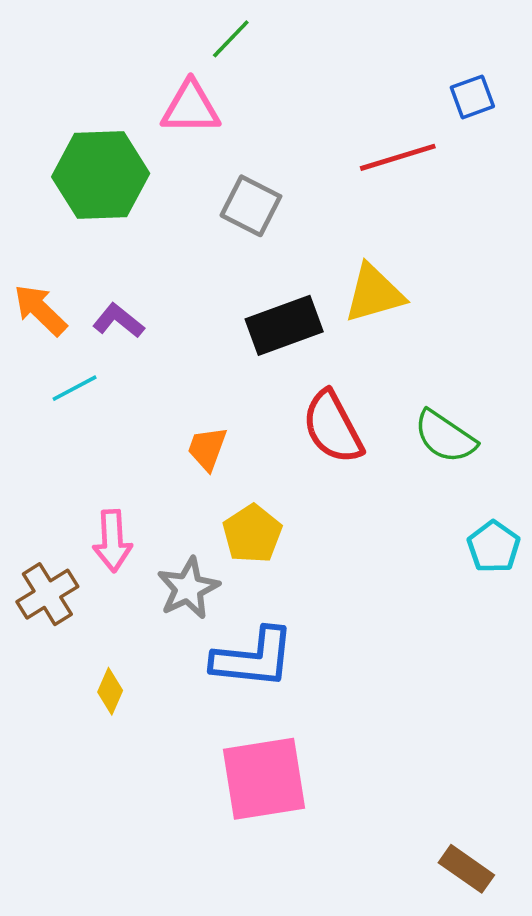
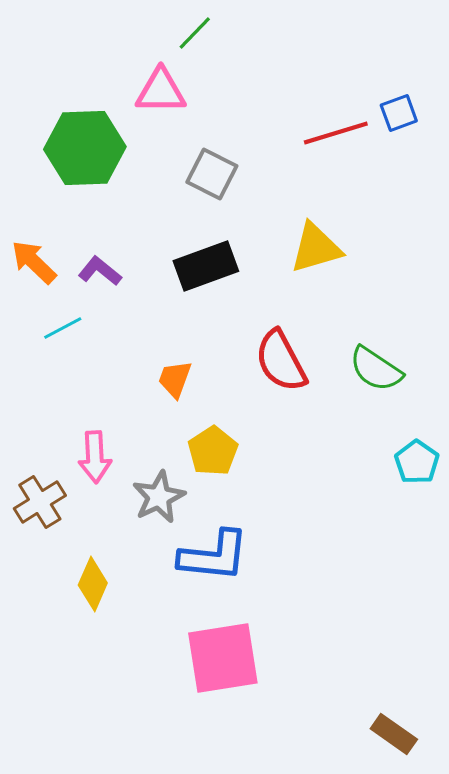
blue square: (472, 97) -> (399, 113), moved
black rectangle: (284, 325) -> (206, 266), moved
yellow diamond: (110, 691) -> (93, 584), size x1.4

